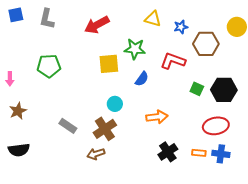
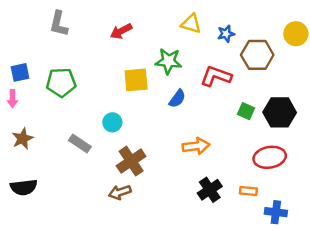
blue square: (16, 15) -> (20, 72), moved
red arrow: (97, 25) -> (121, 31), size x0.7
cyan circle: (115, 104) -> (112, 122), moved
gray rectangle: (68, 126) -> (80, 144), moved
blue cross: (221, 154) -> (276, 212), moved

